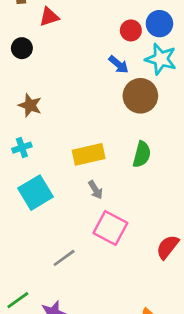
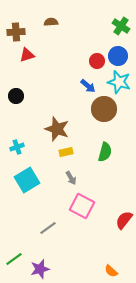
red triangle: (49, 17) -> (27, 55), moved
black circle: (22, 48) -> (16, 96), moved
brown star: (30, 105) -> (57, 129), moved, size x1.4
yellow rectangle: (89, 154) -> (66, 152), size x0.6

